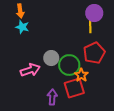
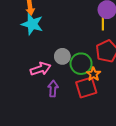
cyan star: (22, 27) -> (32, 24), size x1.5
purple arrow: (52, 97) -> (53, 89), moved

